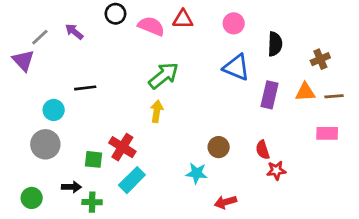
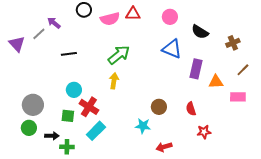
pink semicircle: (151, 26) -> (110, 19), turned 144
gray line: (40, 37) -> (39, 34), moved
black semicircle: (275, 44) -> (200, 32), turned 120
black line: (85, 88) -> (69, 54), moved
orange triangle: (305, 92) -> (216, 82), moved
brown line: (334, 96) -> (243, 70), turned -40
cyan circle: (54, 110) -> (74, 90), moved
red star: (276, 170) -> (204, 132), moved
green circle: (32, 198) -> (29, 128), moved

